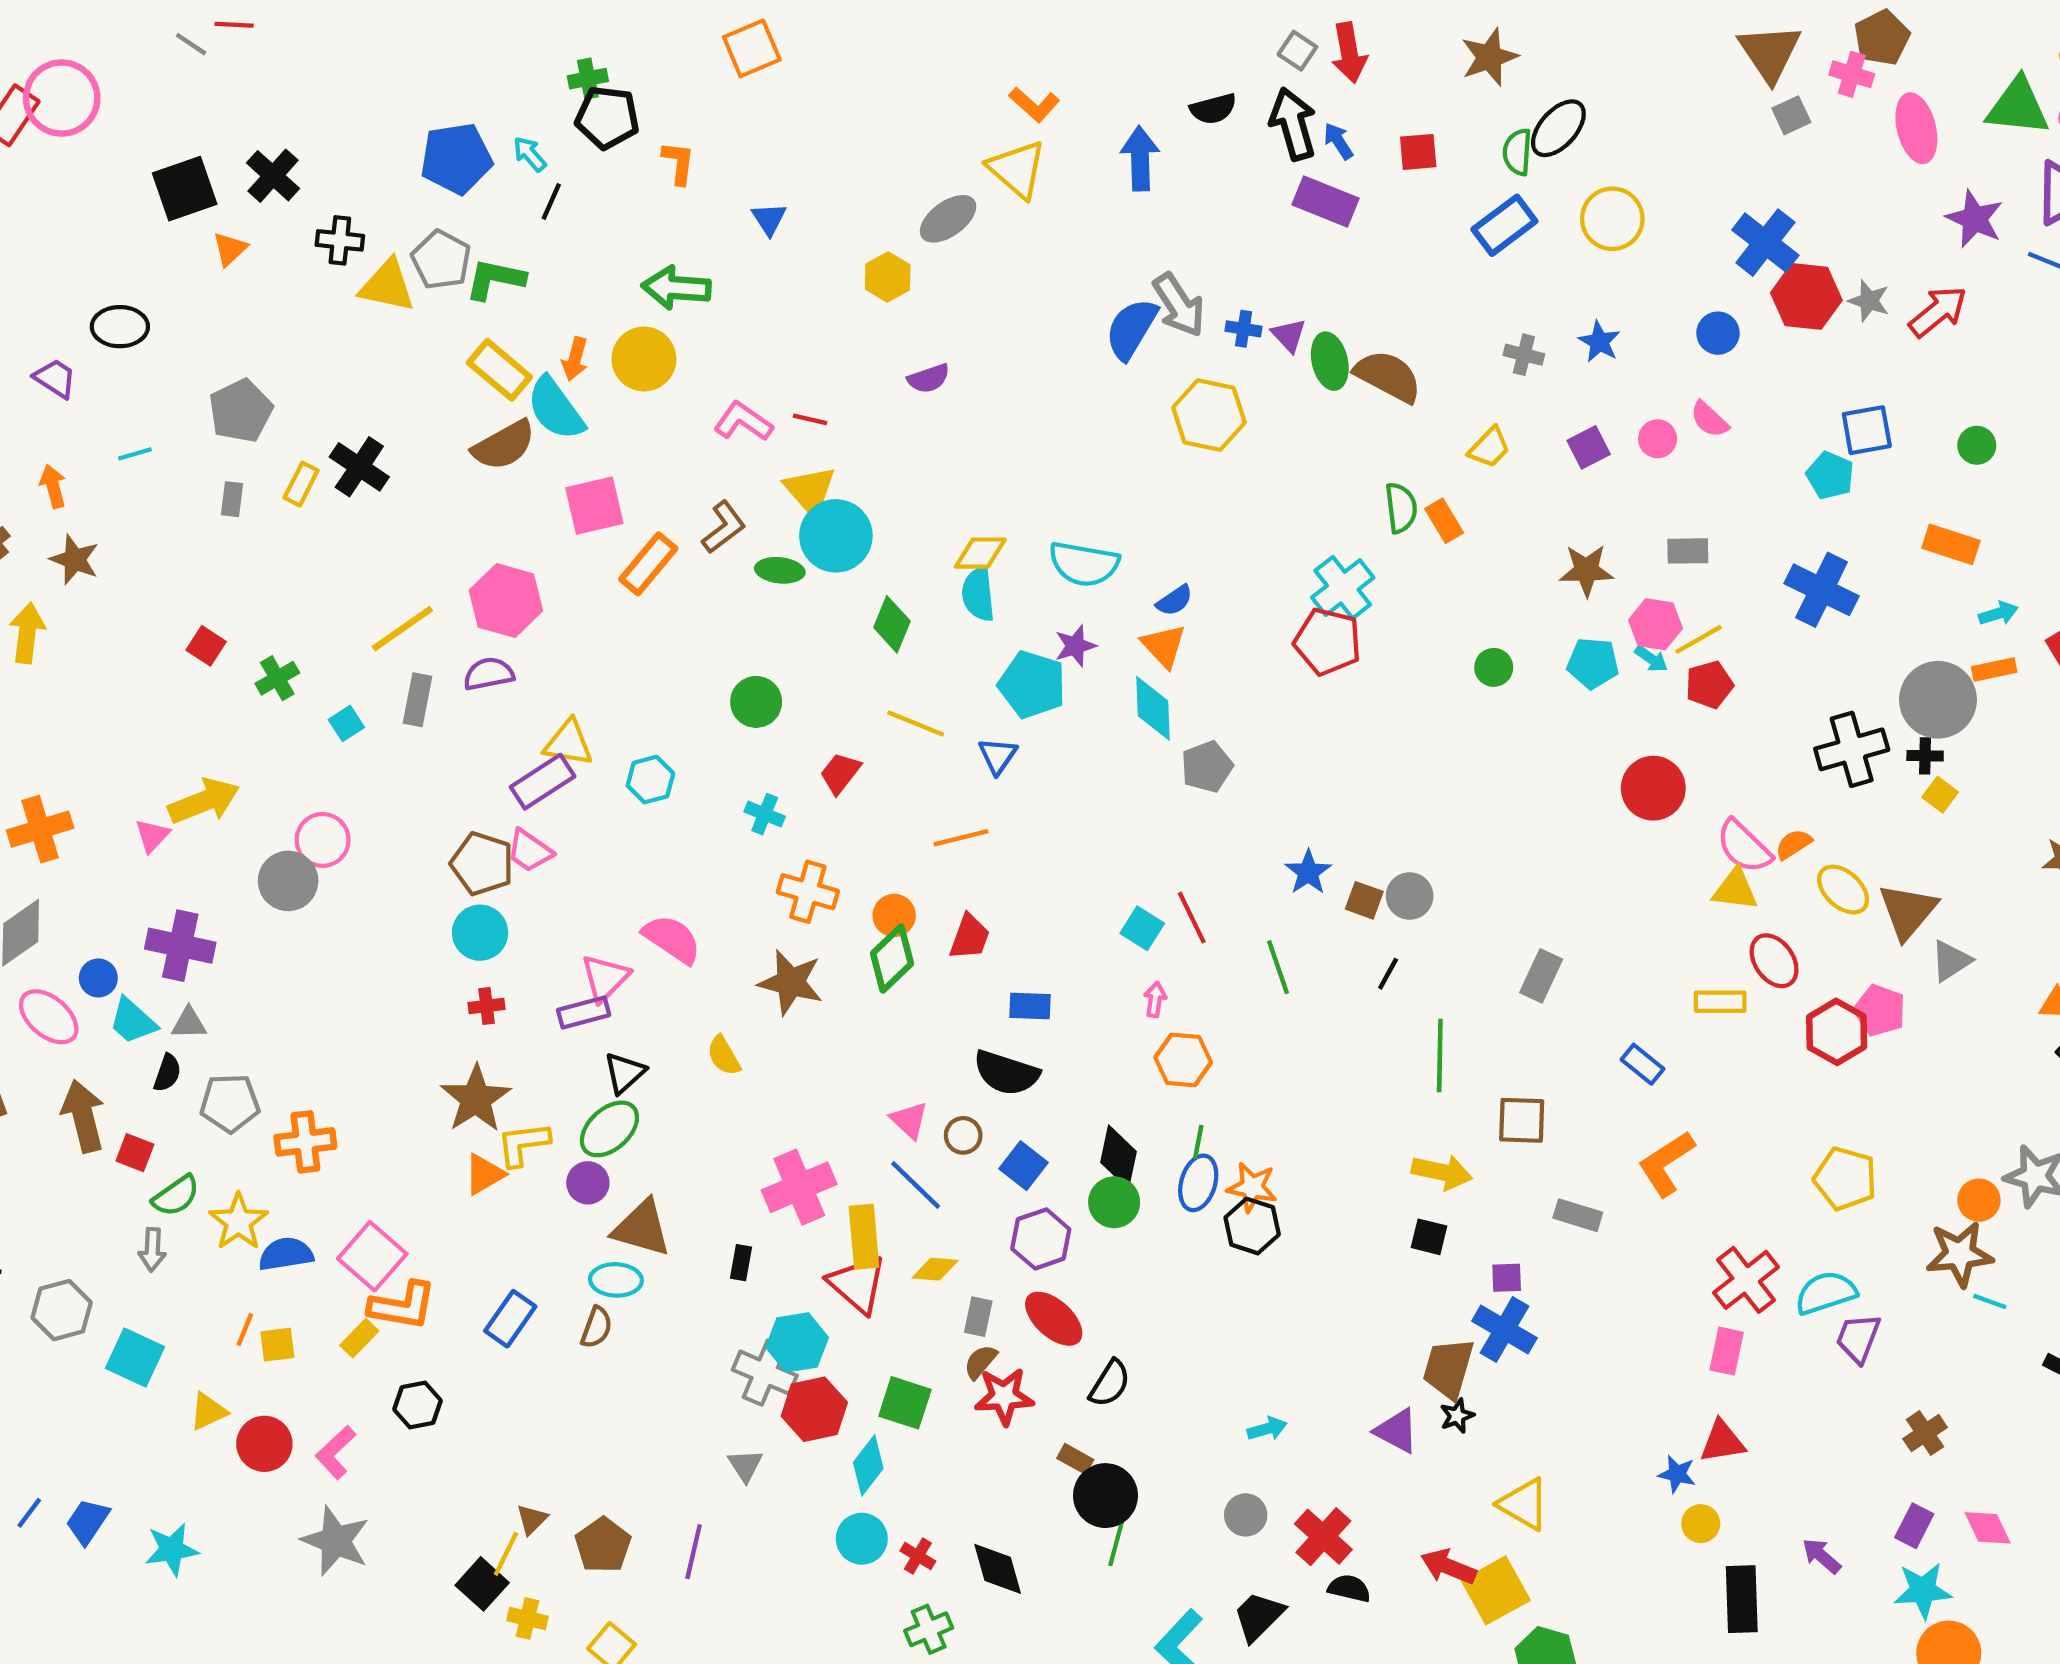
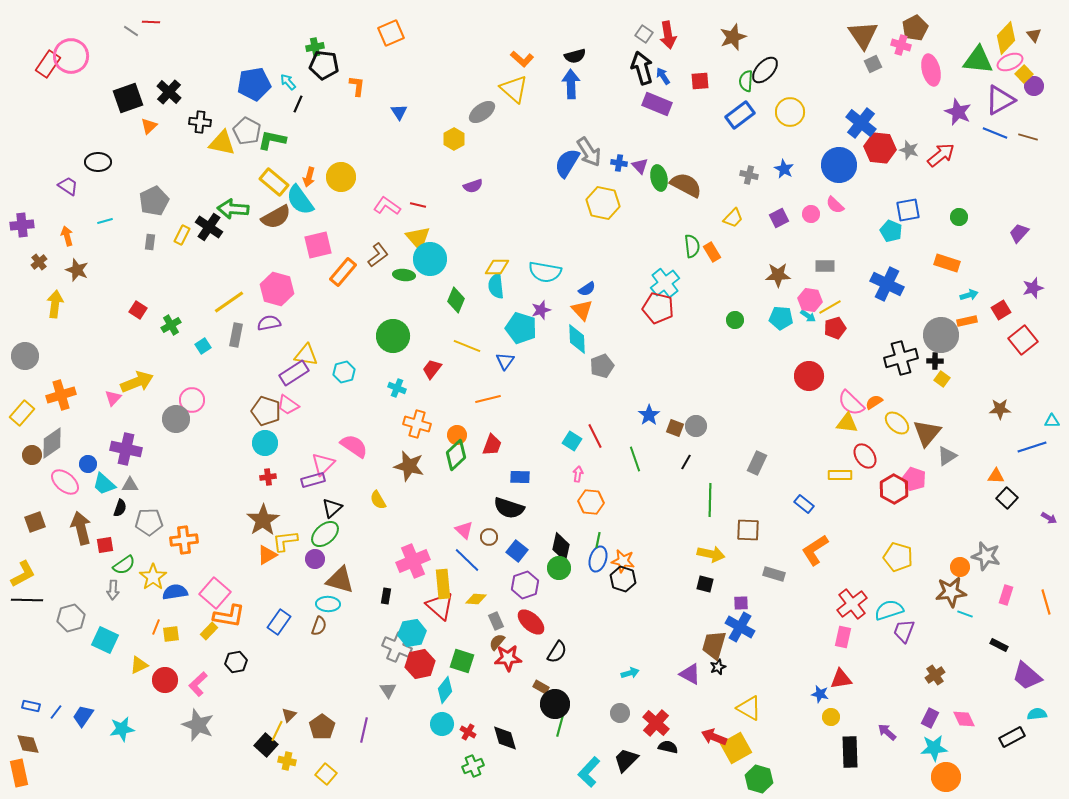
black semicircle: (1213, 109) -> (575, 56), moved
green arrow: (676, 288) -> (233, 209), moved
blue circle: (1718, 333) -> (839, 165), size x1.8
green circle: (756, 702) -> (393, 336), size x1.4
red square: (135, 1153) -> (105, 545), turned -30
gray rectangle: (978, 1317) -> (496, 621), turned -36

